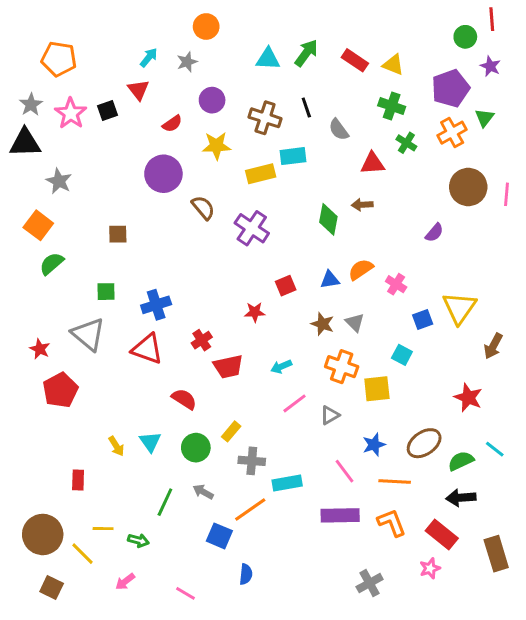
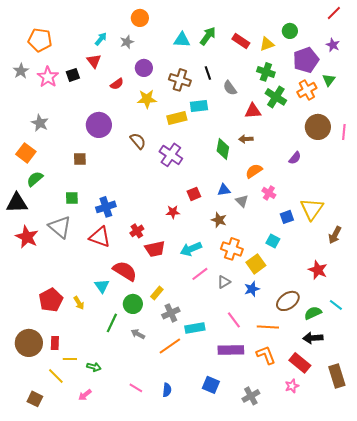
red line: (492, 19) -> (334, 13), turned 49
green circle: (465, 37) -> (290, 31), moved
yellow triangle: (393, 65) -> (267, 44), turned -42
black triangle: (25, 143) -> (17, 203), moved
green cross: (406, 143) -> (276, 97), size x1.5
purple circle: (163, 174) -> (99, 125), moved
orange semicircle: (361, 269) -> (254, 171), moved
gray triangle: (355, 322) -> (242, 201), moved
red star: (40, 349) -> (27, 237), size x1.6
cyan arrow: (281, 367) -> (191, 249), size x1.5
yellow square: (377, 389) -> (256, 264), turned -30
red pentagon: (60, 390) -> (51, 300), moved
red semicircle: (184, 399) -> (125, 271), size x1.4
cyan triangle: (150, 442) -> (102, 286), moved
blue star: (374, 445) -> (252, 289), moved
gray cross: (252, 461) -> (171, 313), turned -30
red rectangle: (78, 480) -> (55, 343), moved
green line: (165, 502) -> (112, 323), moved
brown circle: (43, 534) -> (29, 343), moved
blue square: (219, 536) -> (211, 385), moved
pink line: (186, 593) -> (136, 388), moved

